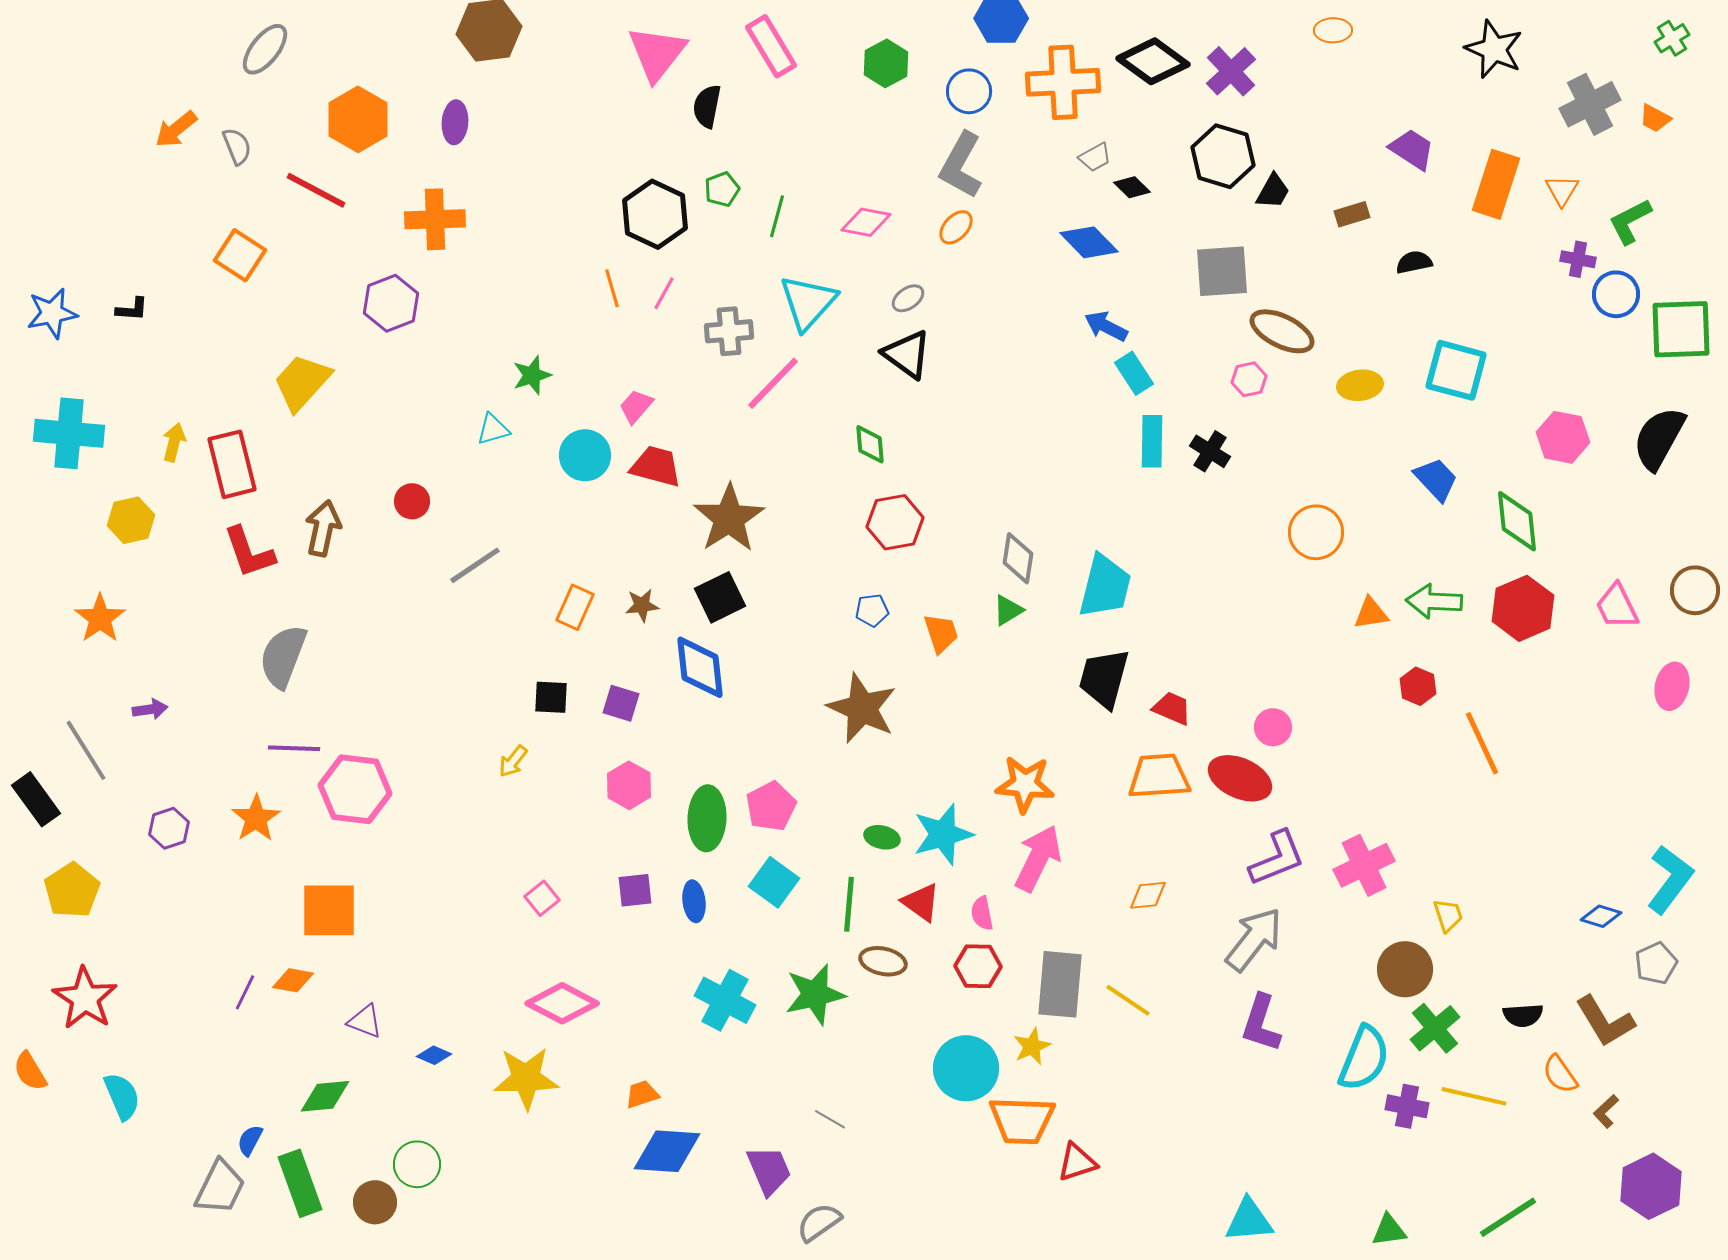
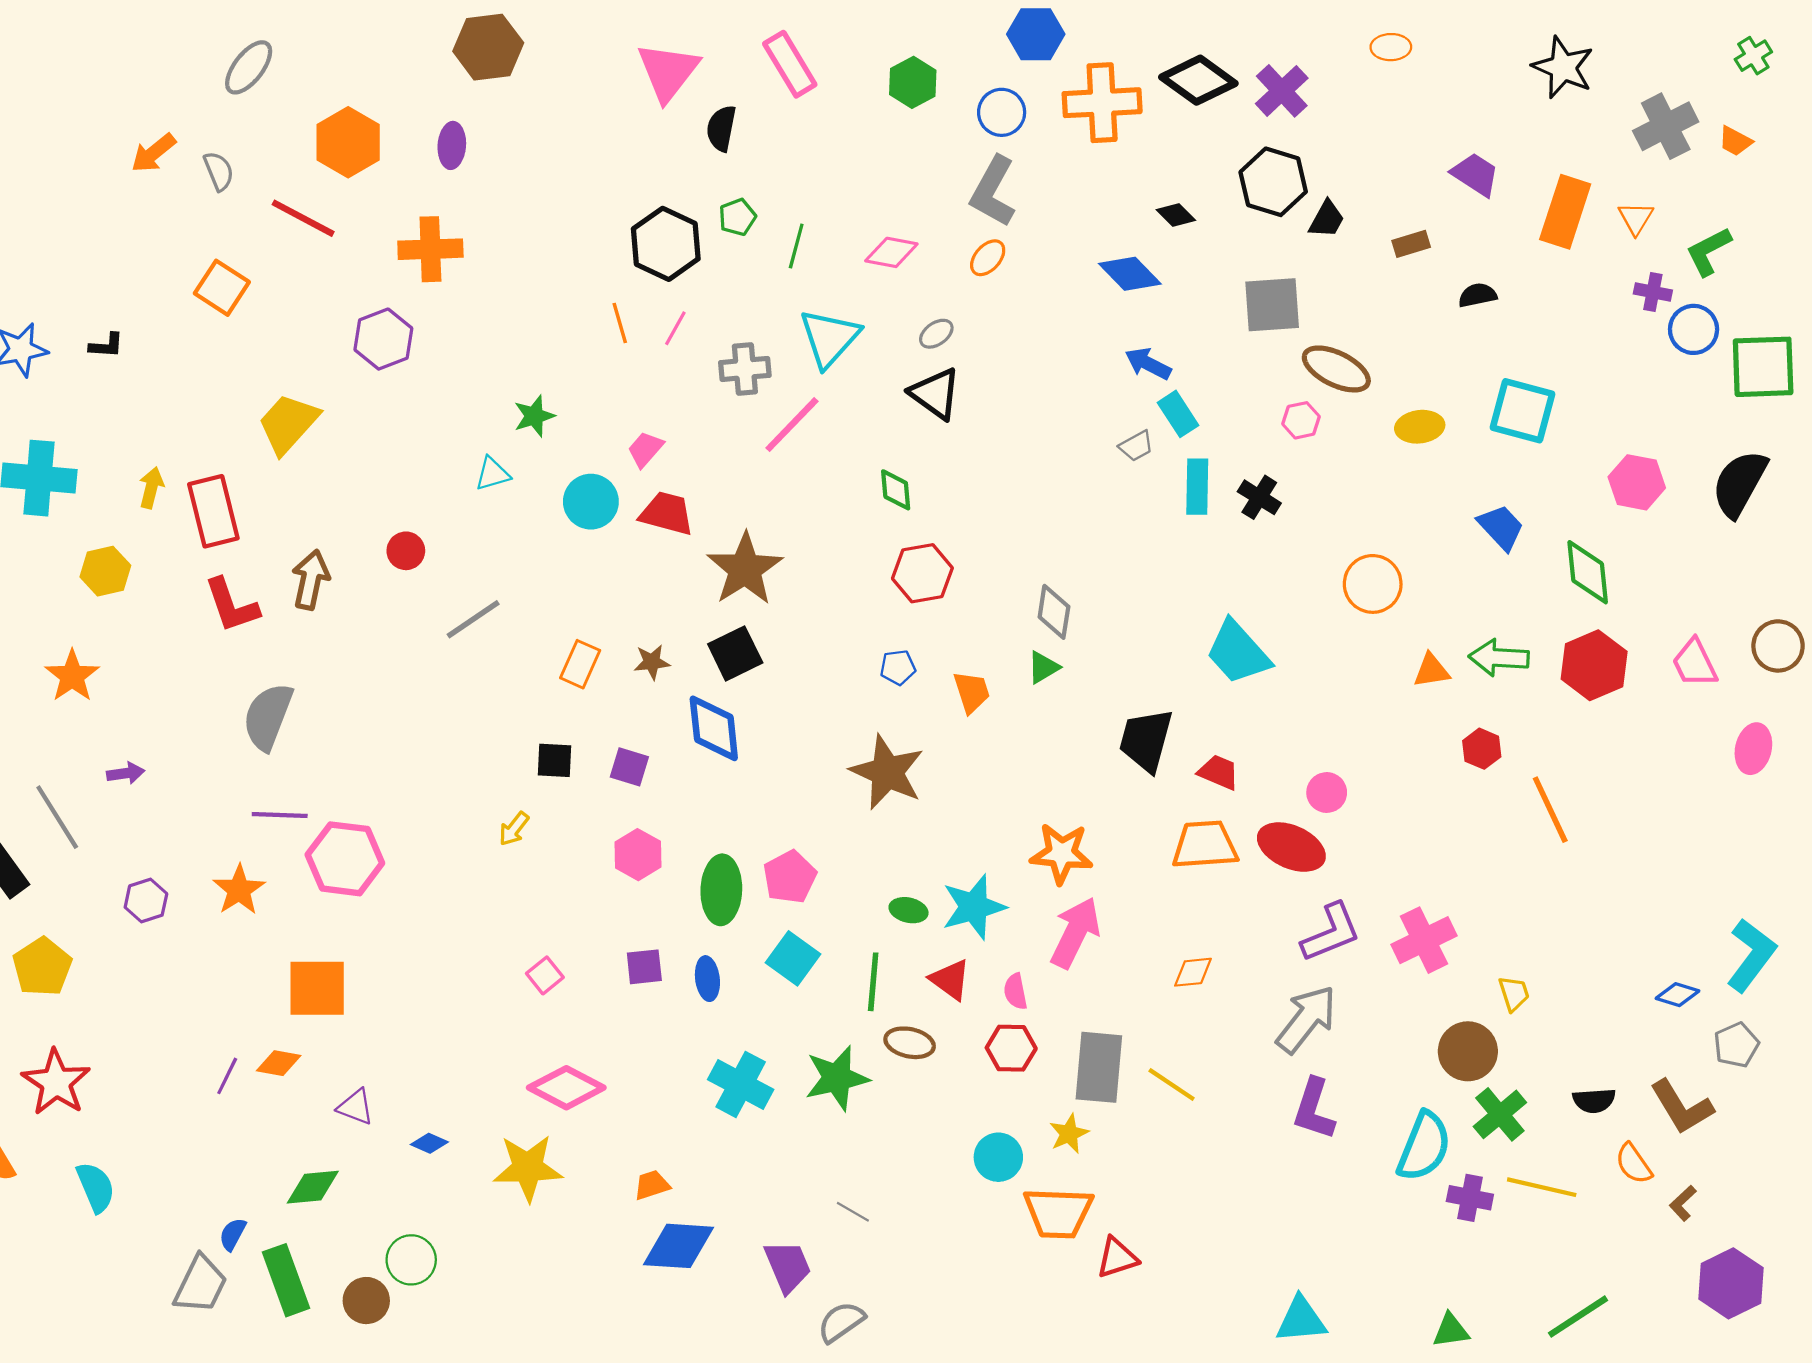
gray trapezoid: (1095, 157) -> (1136, 446), moved
cyan trapezoid: (1105, 586) -> (1238, 652), moved, turned 124
cyan circle: (966, 1068) -> (998, 1157), size x0.7

